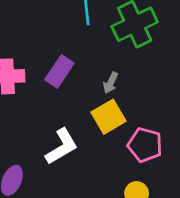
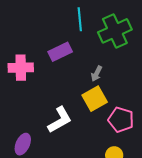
purple rectangle: (59, 71) -> (60, 52), moved, turned 30

